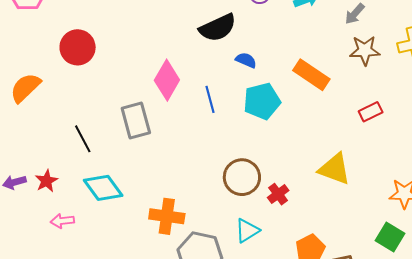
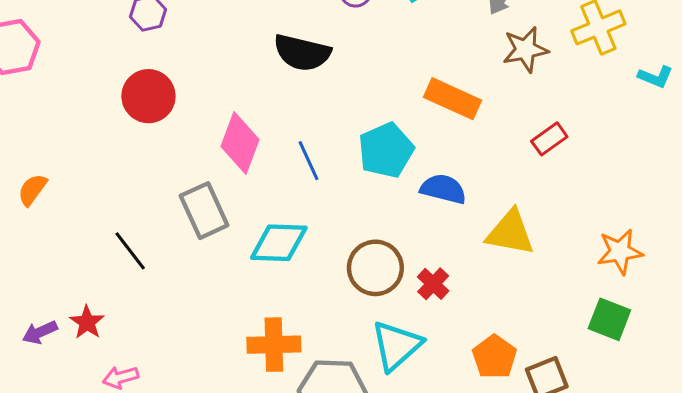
black semicircle: (218, 28) -> (302, 53), turned 48
red circle: (78, 47) -> (148, 96), moved
blue semicircle: (246, 60) -> (443, 189), moved, size x1.4
orange semicircle: (25, 88) -> (32, 190), size x0.7
cyan diamond: (103, 188) -> (279, 243), moved, turned -42
cyan triangle: (247, 231) -> (396, 345), size x1.4

